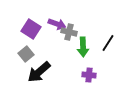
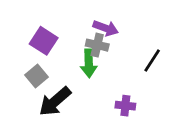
purple arrow: (57, 24) -> (106, 28), moved
green arrow: (83, 47) -> (89, 63), moved

